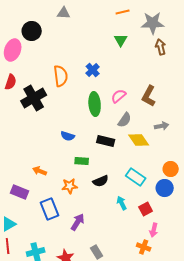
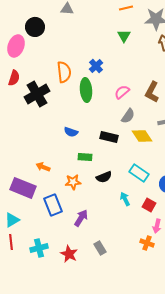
green ellipse: (95, 104) -> (86, 90), moved
purple rectangle: (20, 192) -> (23, 188), size x1.4
red square: (146, 209) -> (149, 205), turned -32

